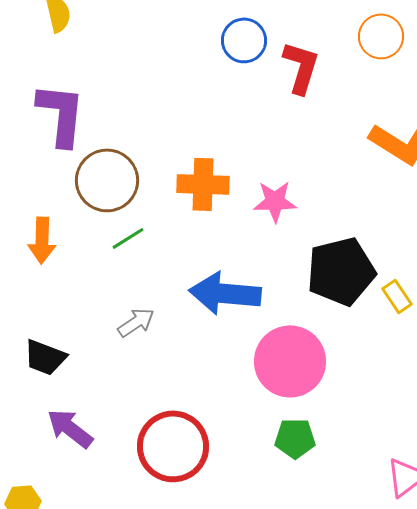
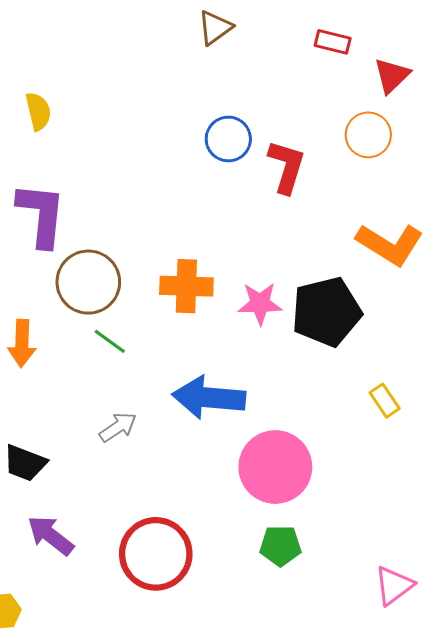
green line: (128, 238) -> (110, 341), turned 68
black pentagon: (341, 271) -> (326, 312), moved

